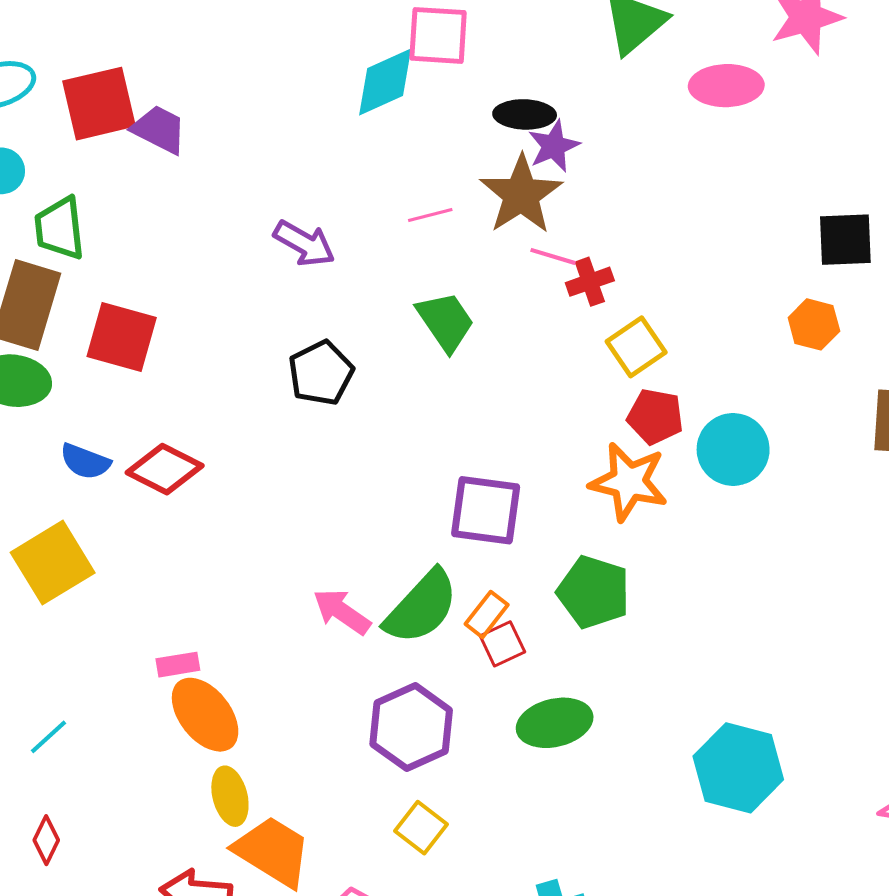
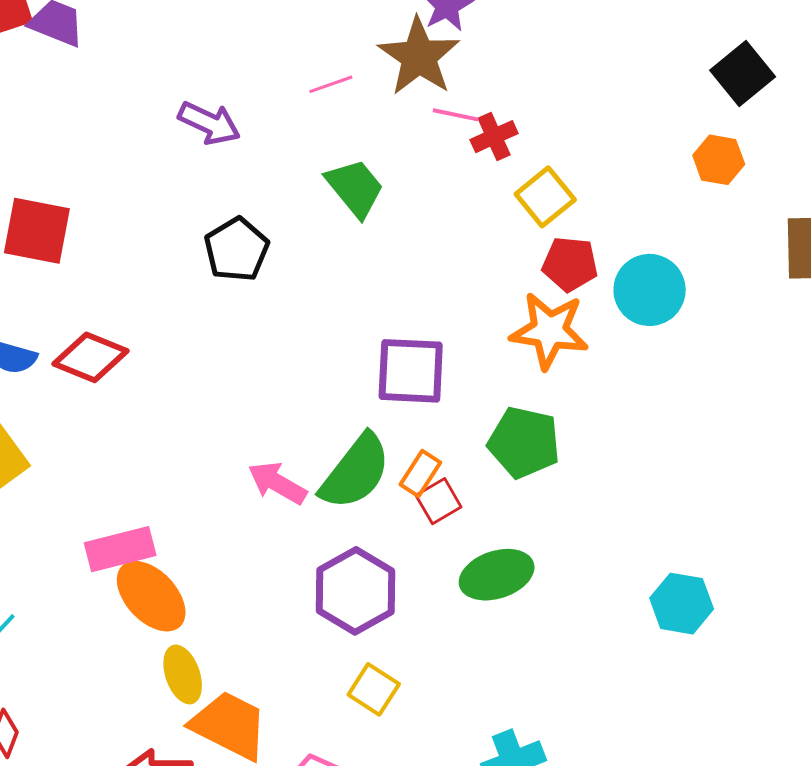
black square: (845, 240) -> (743, 73), turned -32
pink rectangle: (178, 665) -> (120, 549), size x1.6
cyan hexagon: (738, 768) -> (682, 604), size x0.7

